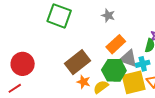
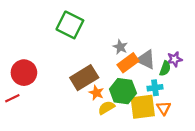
gray star: (108, 15) -> (120, 47), moved
gray triangle: (128, 59) -> (146, 60), moved
orange star: (84, 82) -> (96, 93), moved

